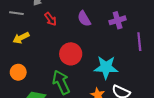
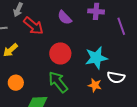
red arrow: (50, 19) -> (33, 26), size x1.5
purple cross: (118, 20) -> (96, 11), turned 35

